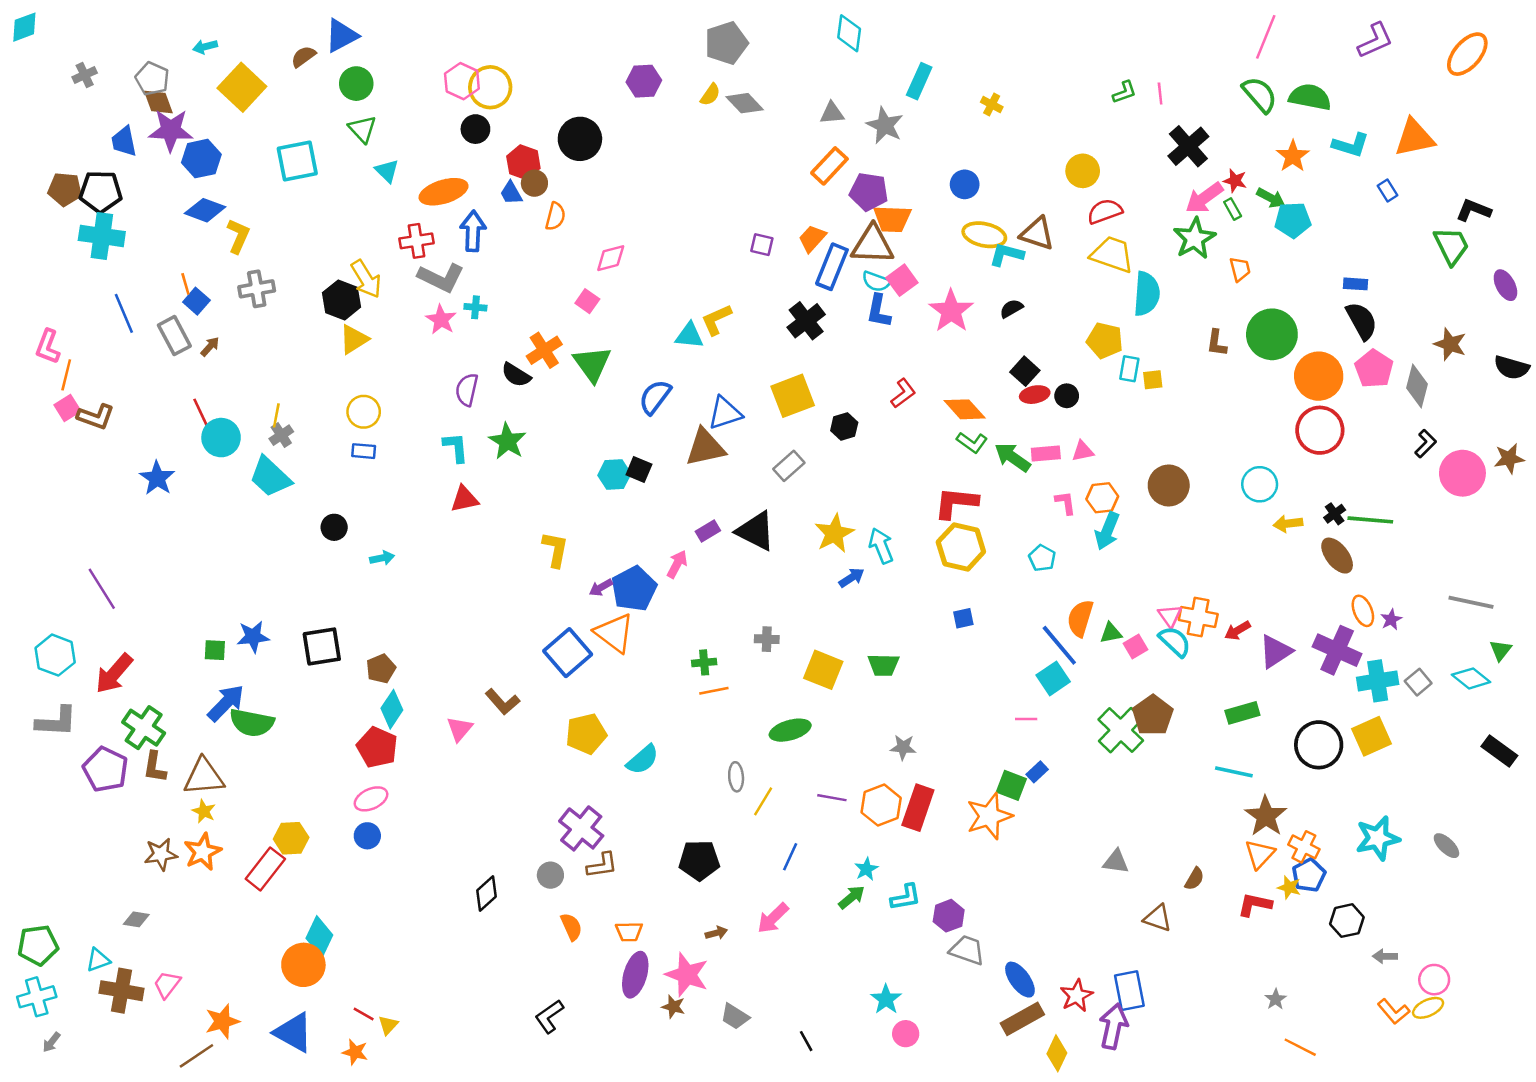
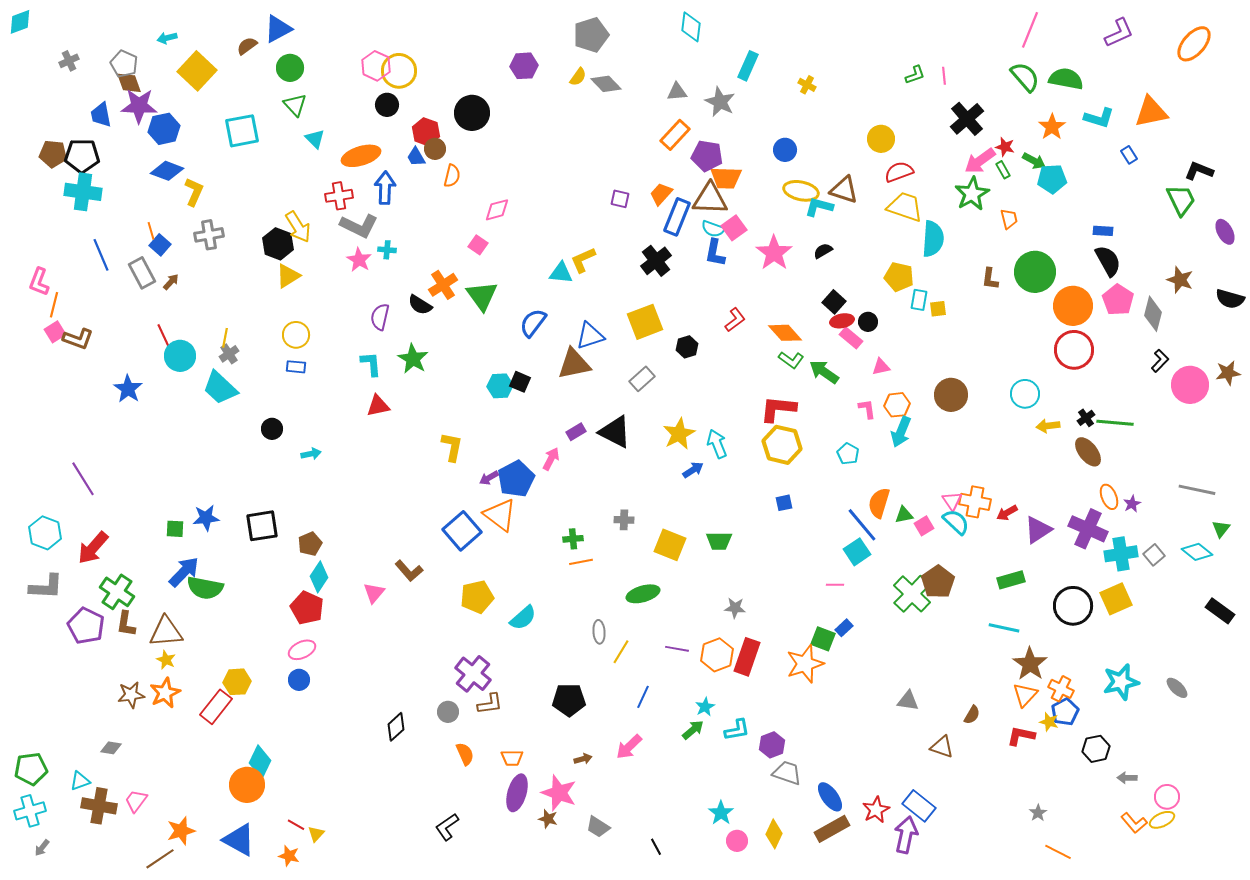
pink rectangle: (1046, 454) -> (851, 338), moved, turned 45
blue rectangle: (1129, 991) -> (919, 806), turned -40
yellow diamond: (1057, 1053) -> (774, 834), moved

